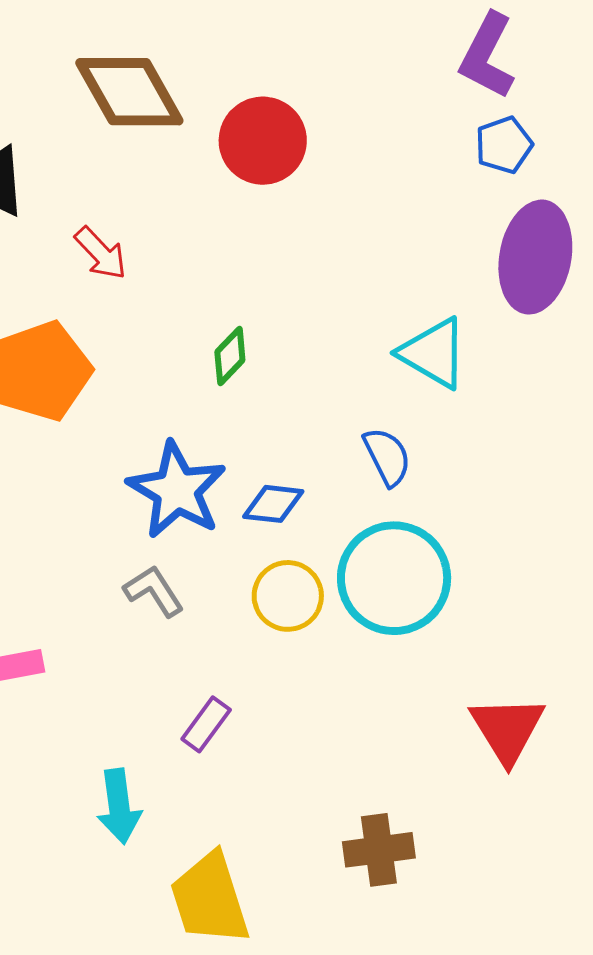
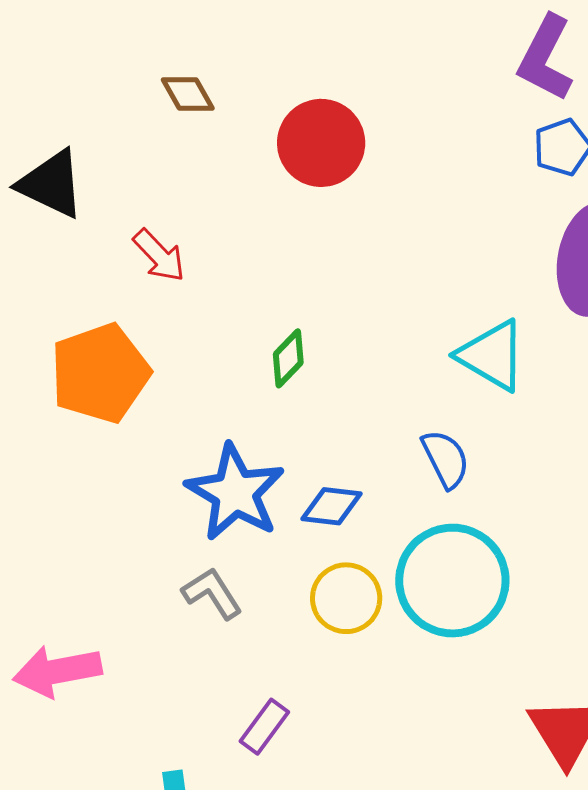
brown diamond: (129, 92) -> (188, 94), size x0.5

